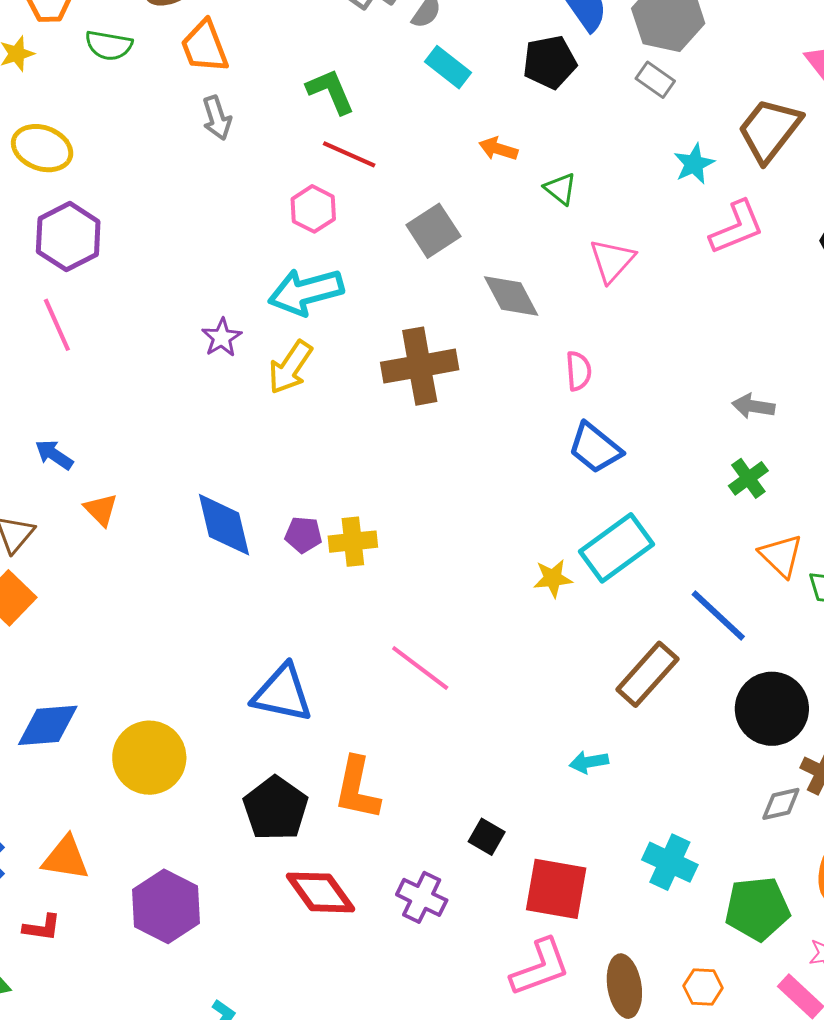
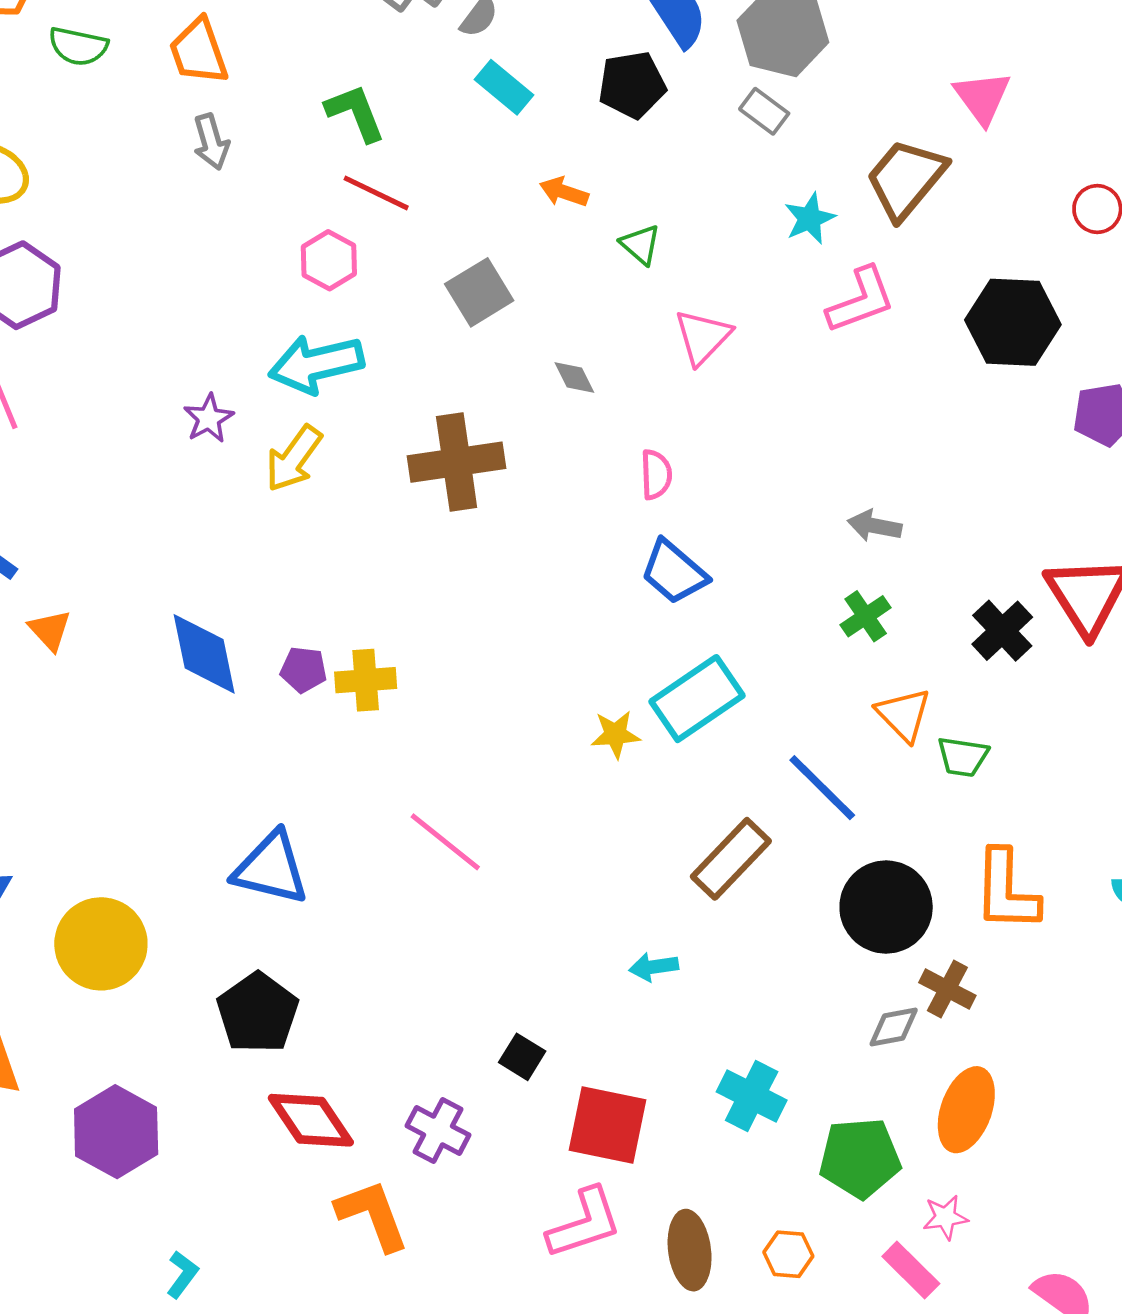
gray diamond: (511, 296) -> (574, 378), size x0.6
orange L-shape: (357, 788) -> (372, 1215), moved, turned 146

